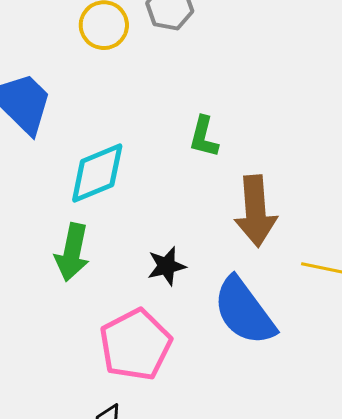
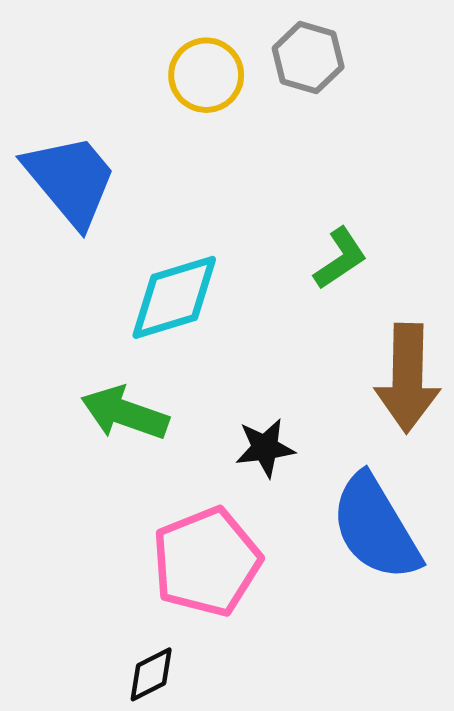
green L-shape: (204, 137) -> (340, 258), turned -144
green arrow: (72, 252) -> (125, 413), turned 92

